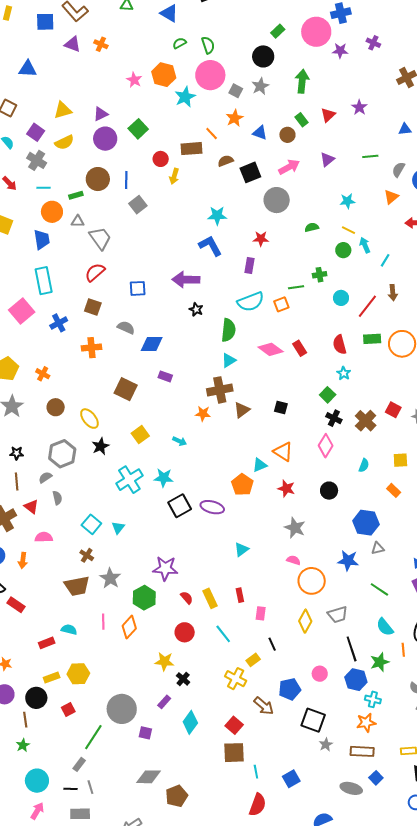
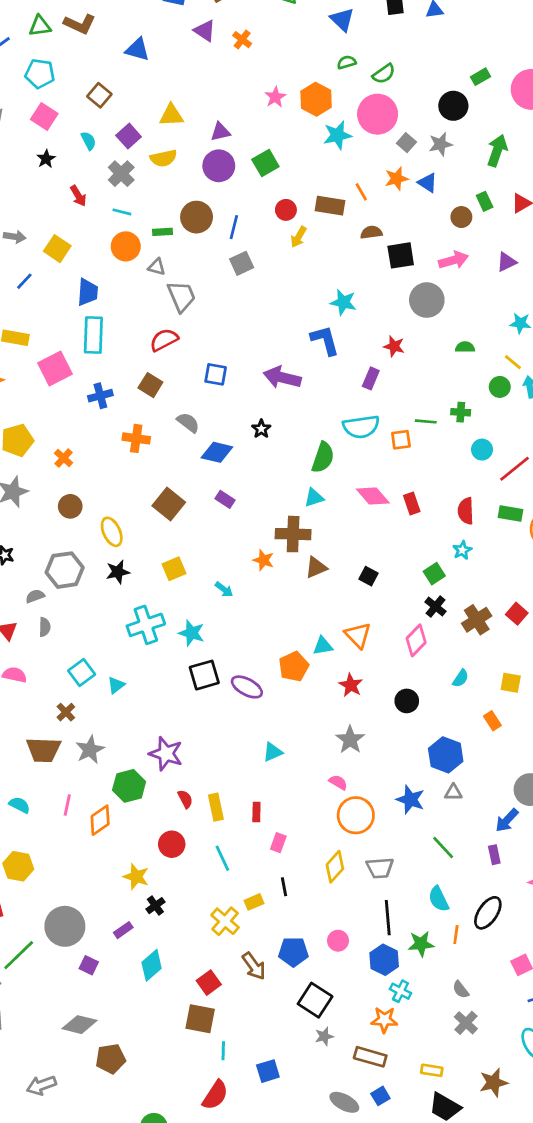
green semicircle: (208, 45) -> (384, 74), turned 60
blue triangle: (260, 133) -> (428, 183), moved
blue trapezoid: (42, 240) -> (88, 292), moved
black star: (196, 309) -> (261, 429), moved

